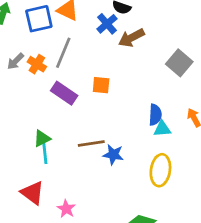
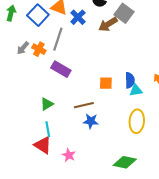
blue square: (39, 19) -> (38, 15), turned -30
blue cross: (107, 24) -> (78, 17), moved
gray square: (179, 63) -> (124, 13), moved
orange square: (101, 85) -> (106, 83), moved
cyan line: (45, 153) -> (48, 129), moved
blue star: (113, 155) -> (91, 121), moved

